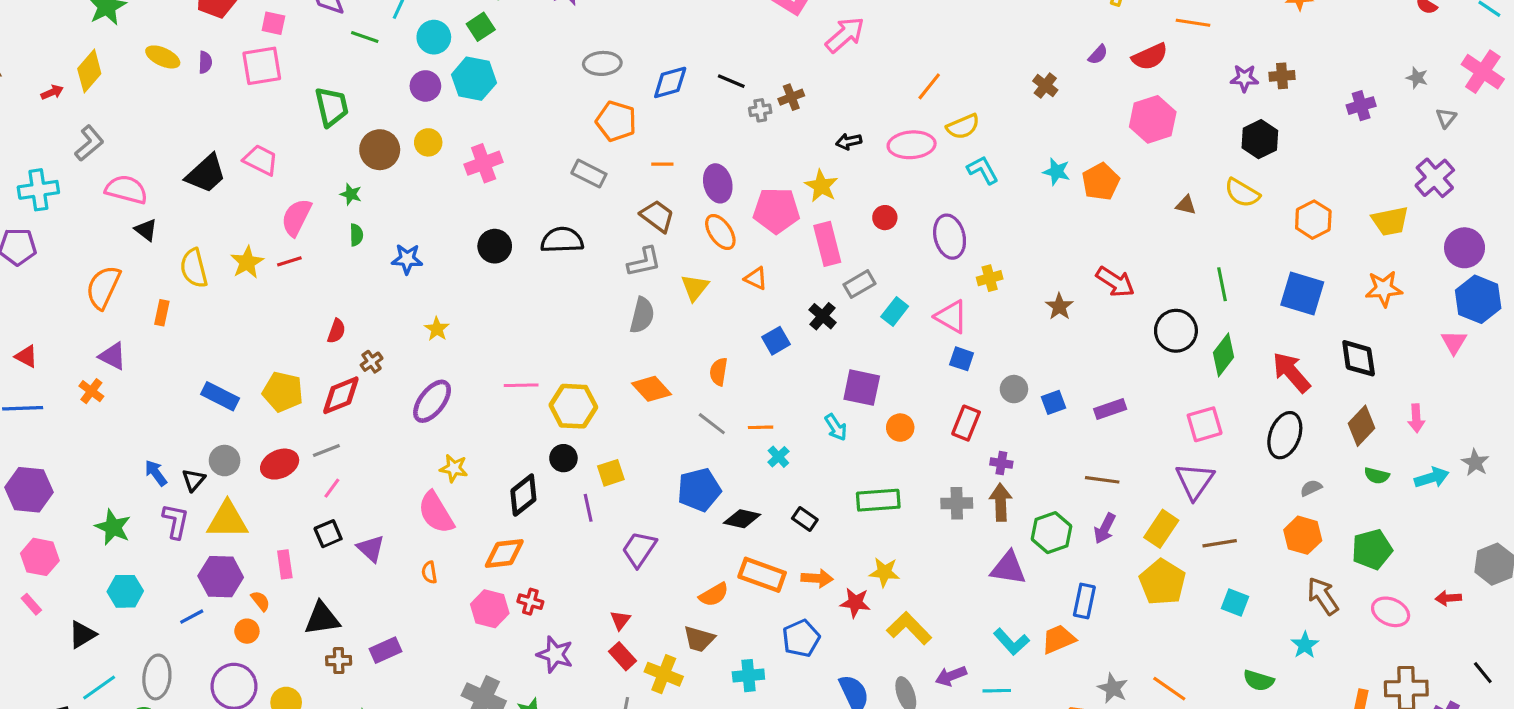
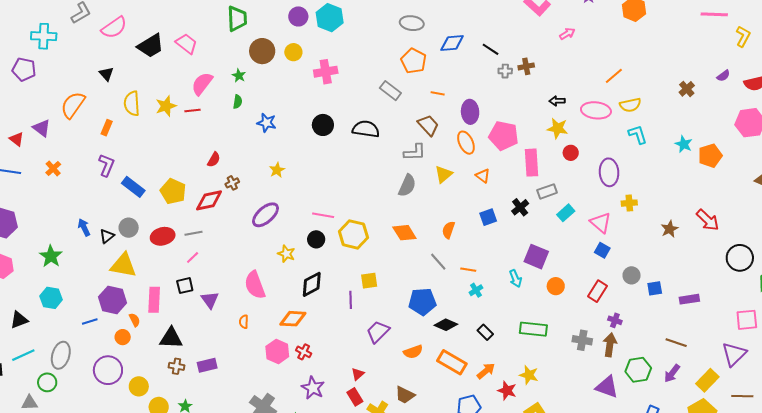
pink arrow: (845, 35) -> (567, 34), size x0.6
yellow star: (821, 186) -> (558, 128), moved, turned -30
pink semicircle: (126, 190) -> (114, 28), moved, turned 120
purple triangle: (113, 356) -> (42, 128), moved
black circle: (563, 458) -> (316, 239), moved
yellow star: (454, 468) -> (286, 254), moved
purple L-shape: (176, 521) -> (106, 165), moved
pink rectangle: (285, 564) -> (154, 300), size x1.4
orange arrow: (817, 578) -> (486, 371), turned -54
orange semicircle: (714, 595) -> (413, 352), moved

